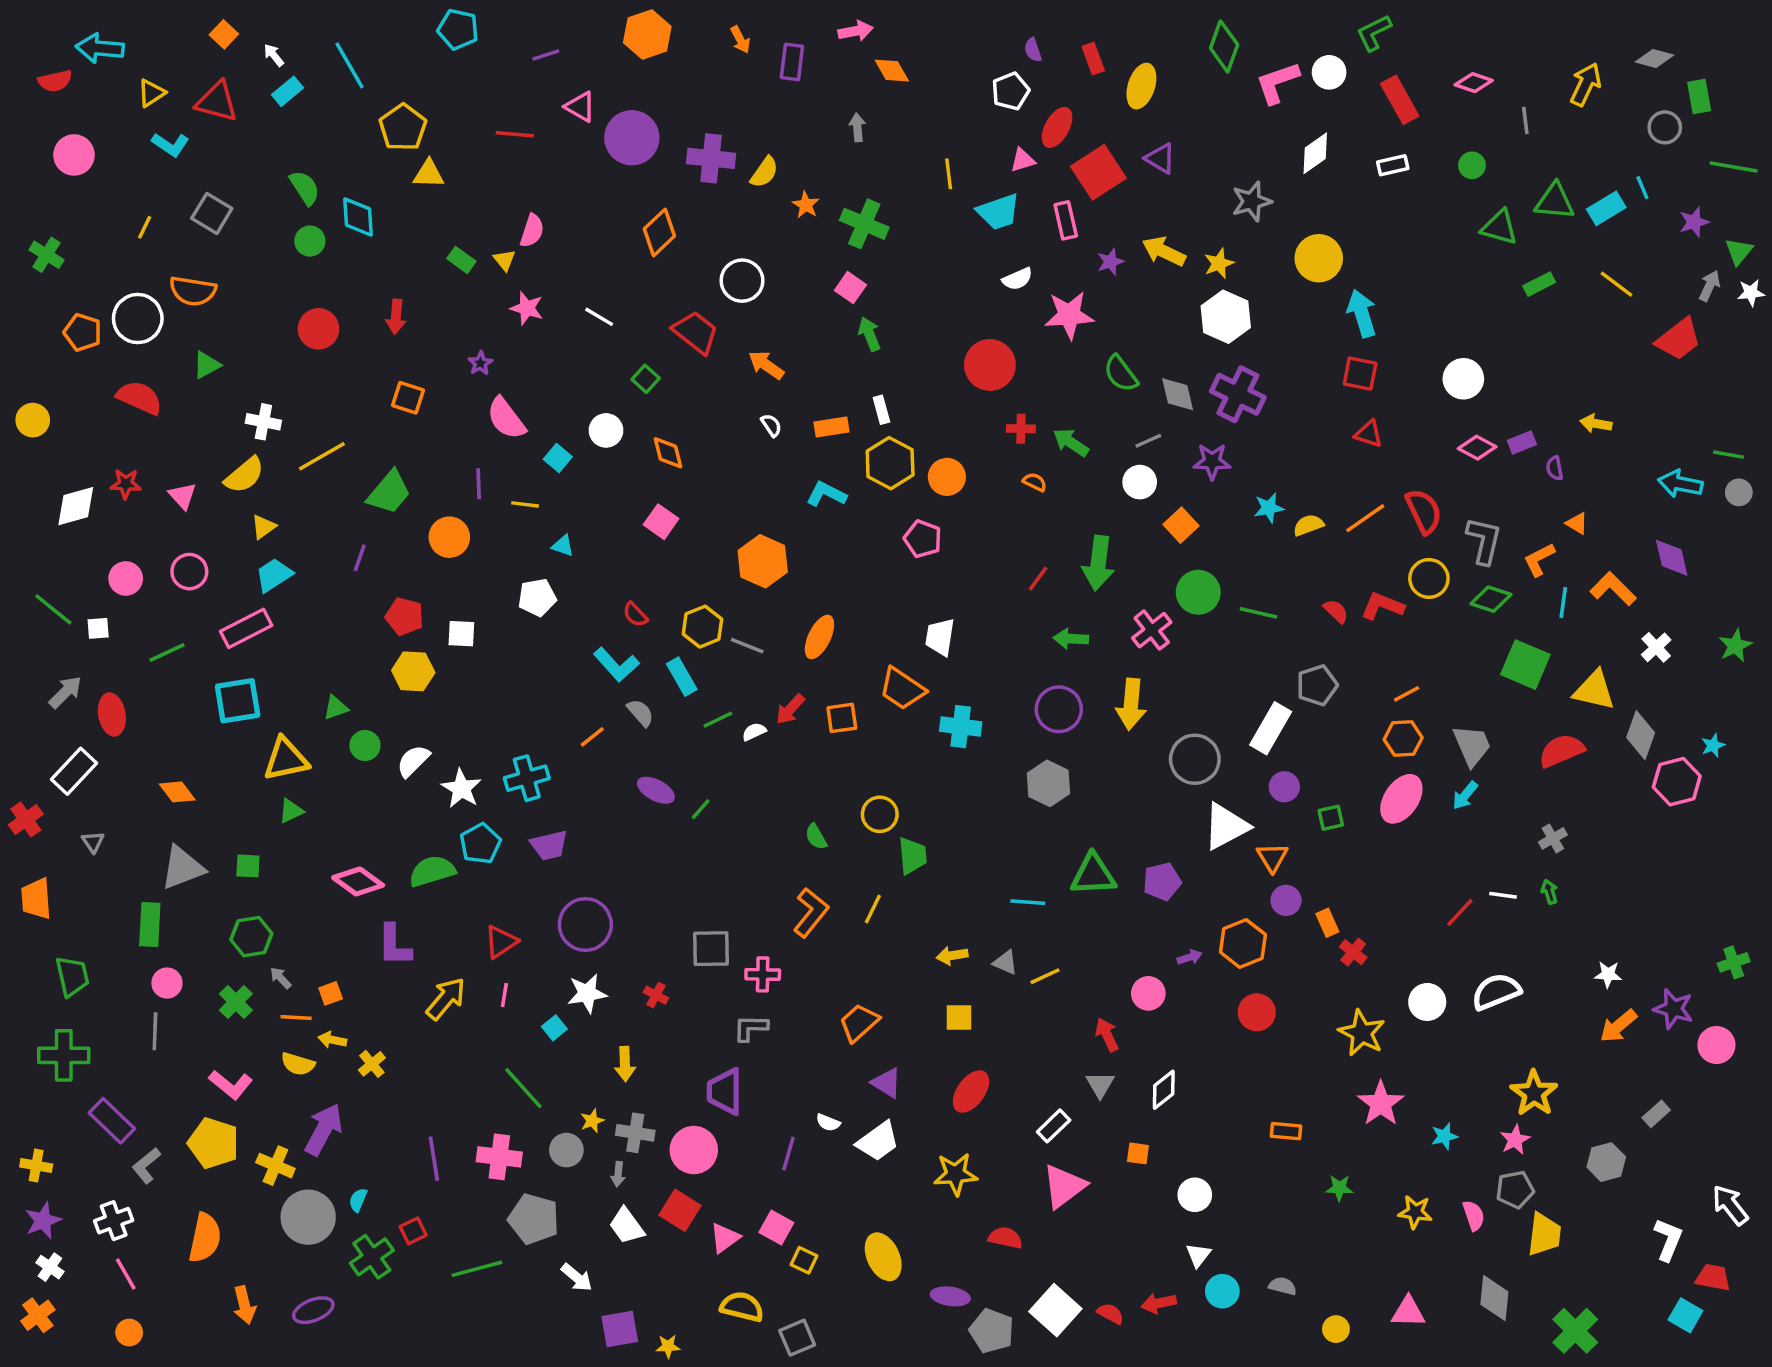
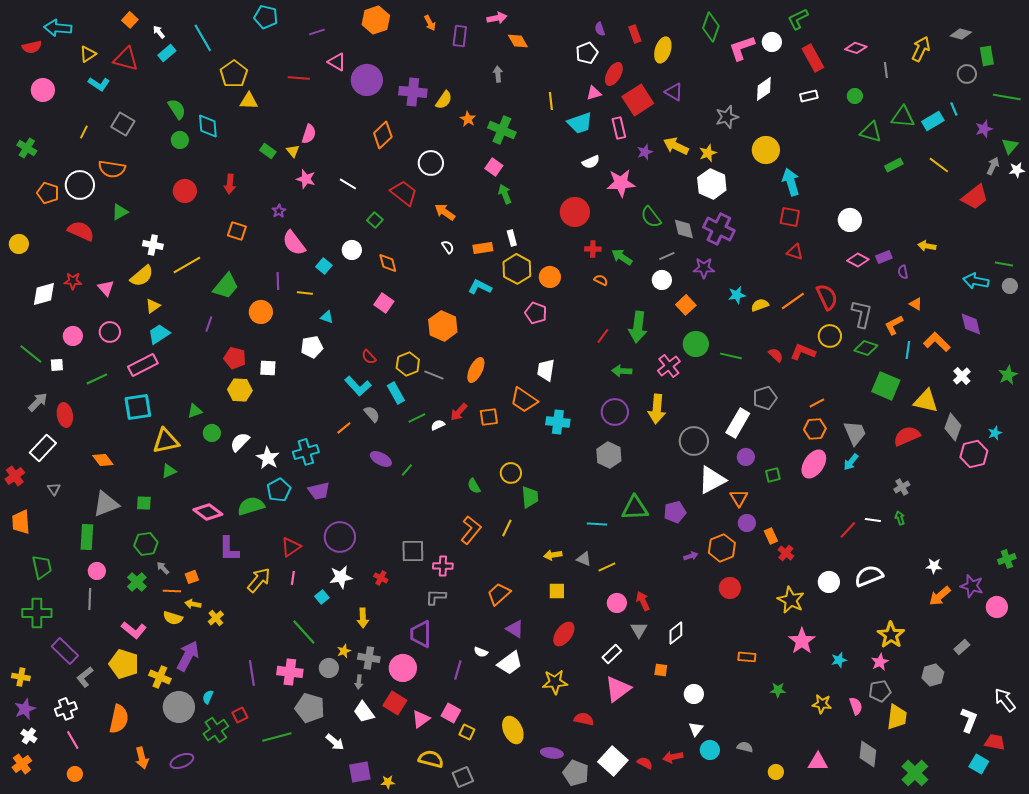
pink circle: (1148, 993) -> (617, 603), moved

